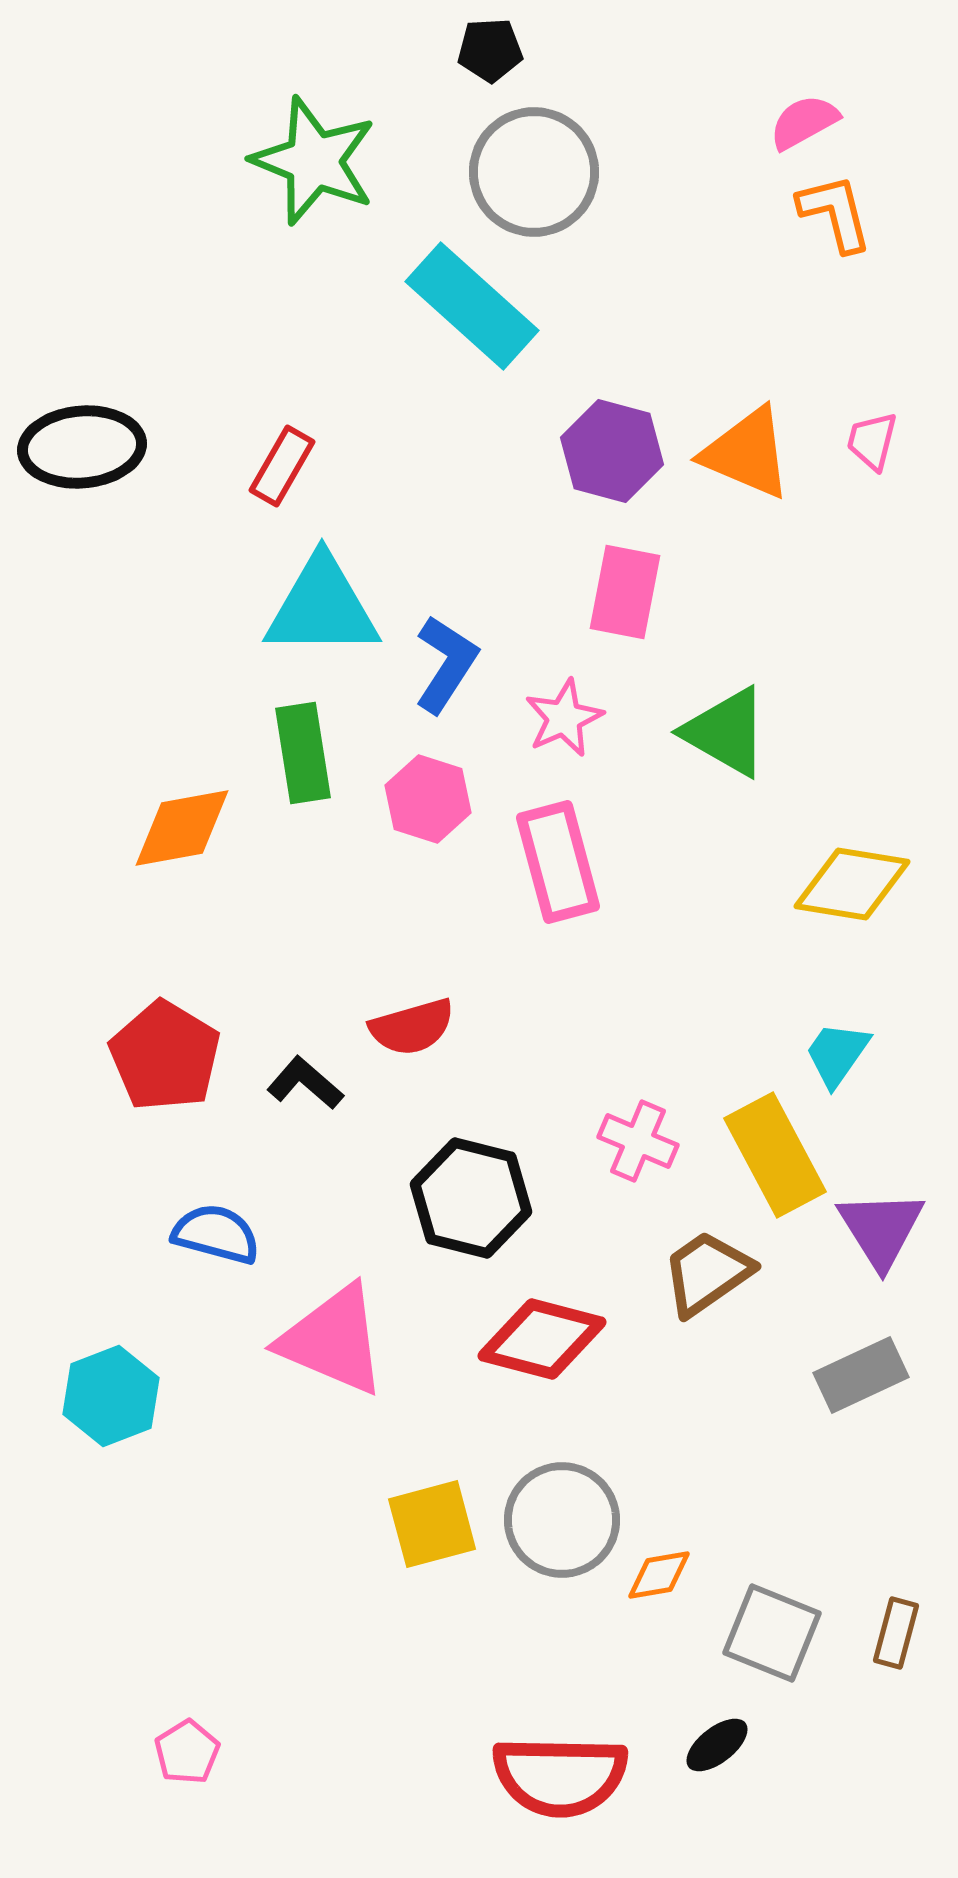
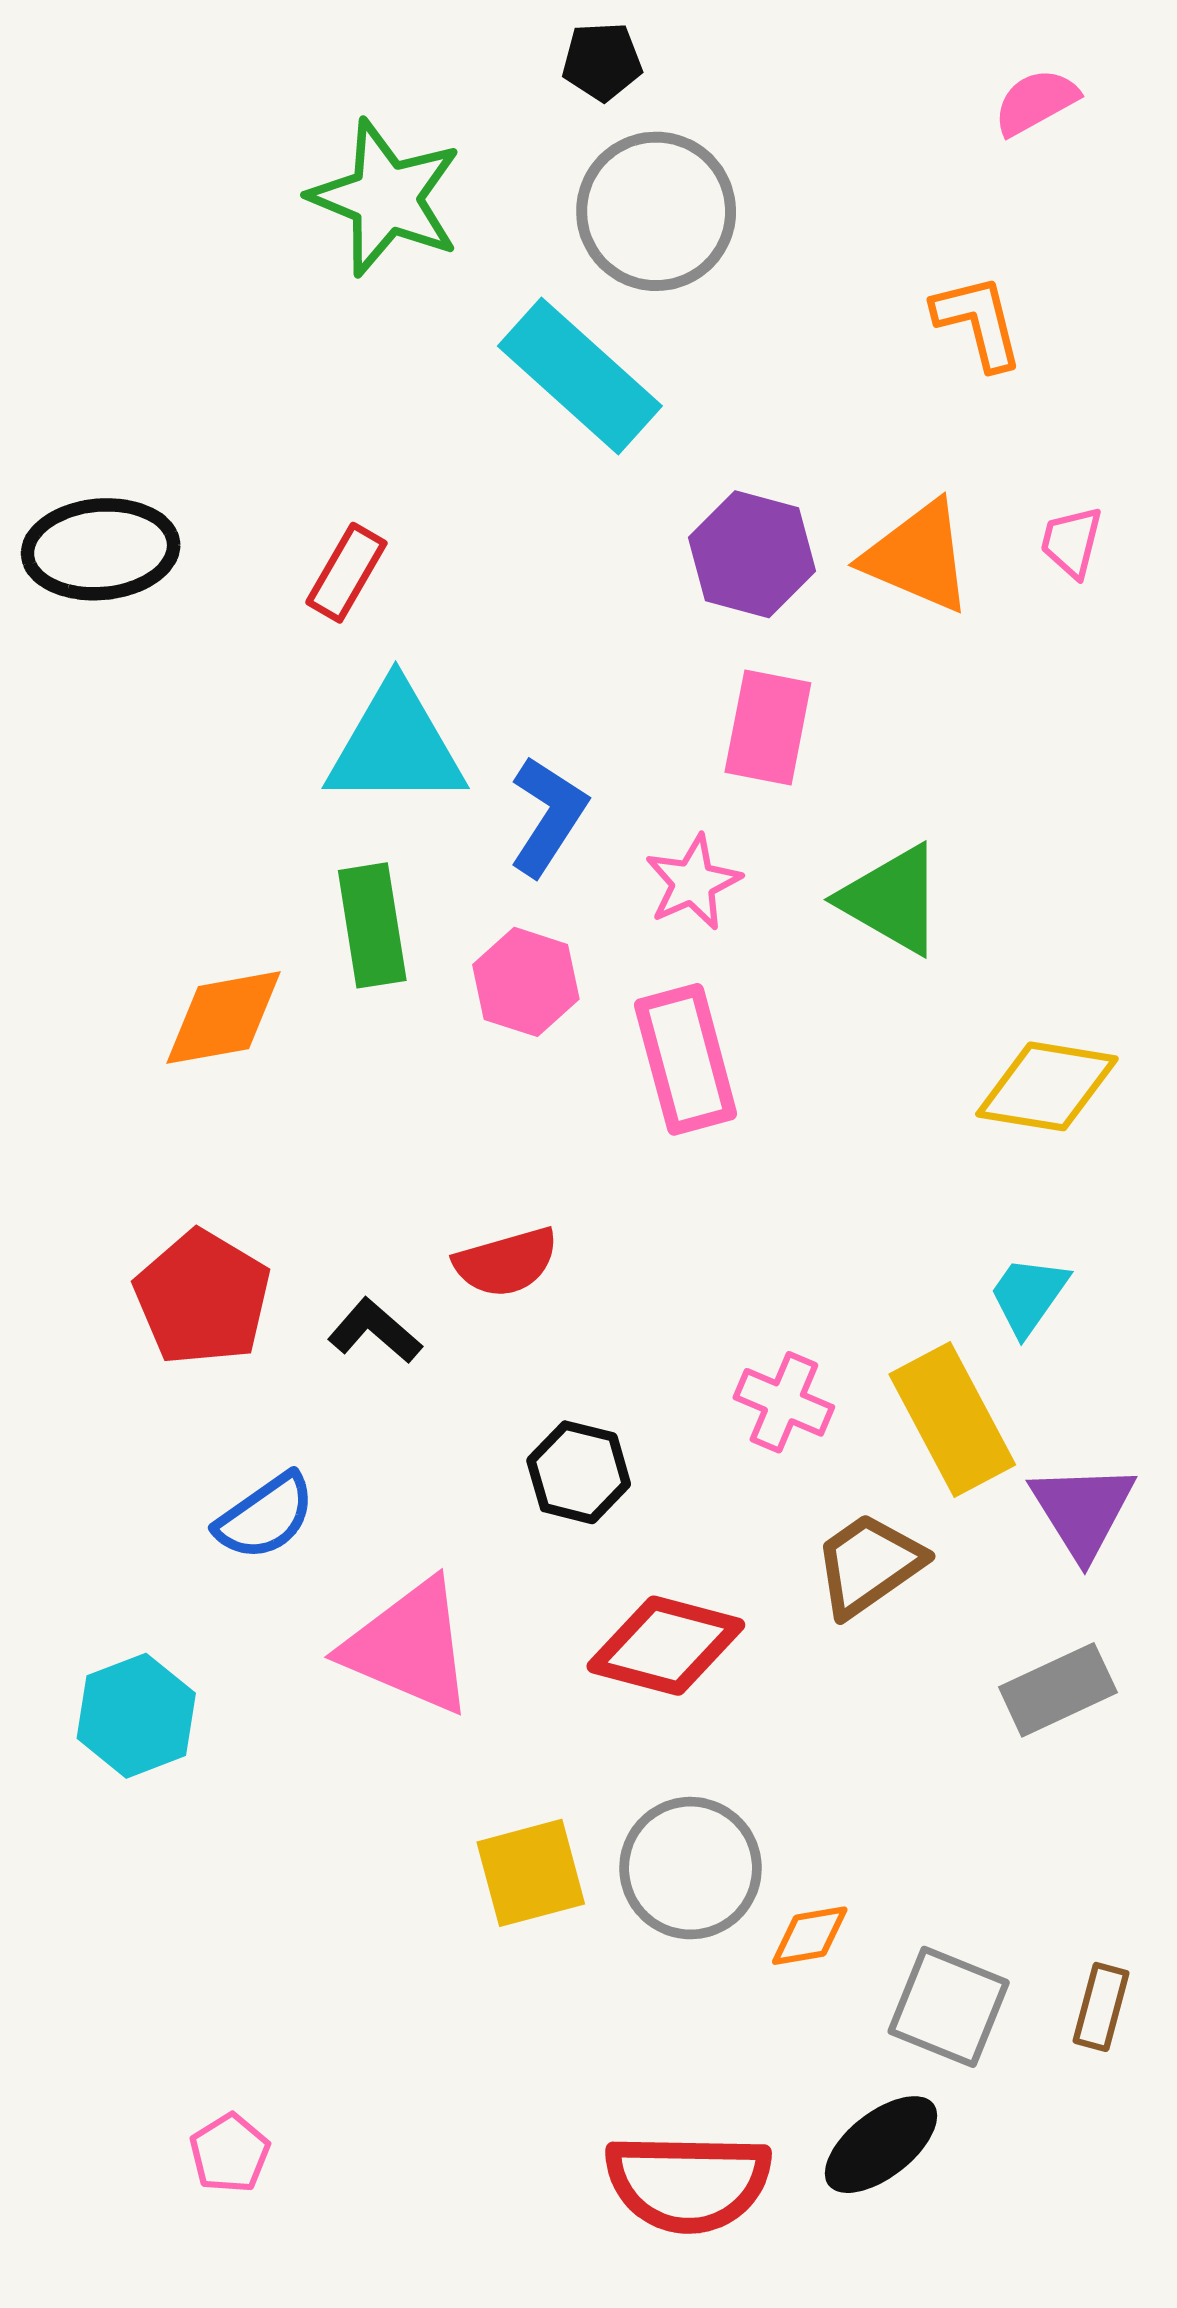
pink semicircle: (804, 122) -> (1036, 102), moved
orange L-shape: (835, 213) -> (978, 322), moved
black hexagon: (471, 1198) -> (579, 1472), size x0.7
blue semicircle: (216, 1234) -> (265, 1517), turned 130
black ellipse: (717, 1745) -> (881, 2145), size x1.5

